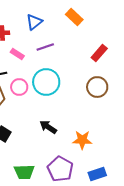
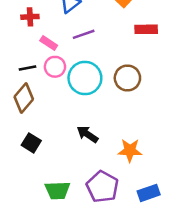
red rectangle: (99, 53) -> (146, 29), moved, turned 48
pink circle: (19, 87) -> (55, 67), moved
brown circle: (97, 87) -> (127, 78), moved

